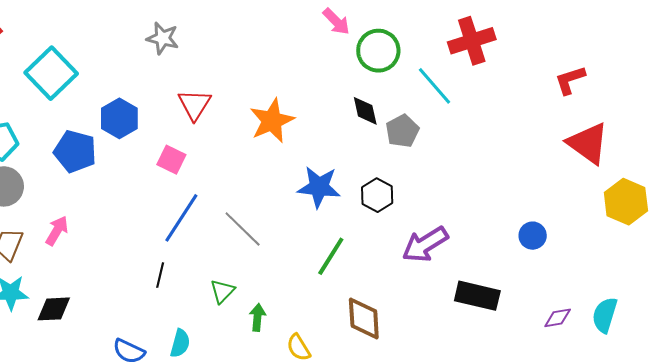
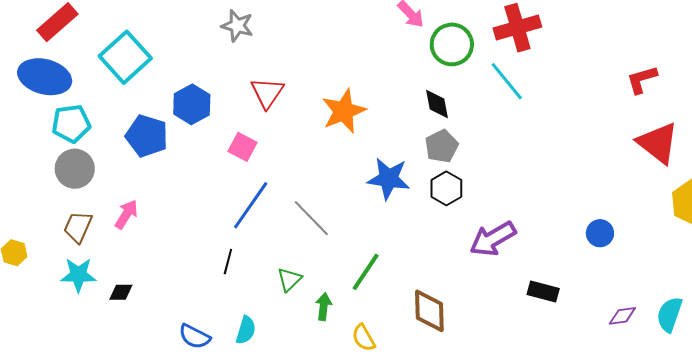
red cross: (472, 41) -> (517, 28), moved
gray pentagon: (402, 131) -> (442, 146), moved
green line: (331, 256) -> (366, 272), moved
black rectangle: (477, 296) -> (543, 291), size x0.7
black diamond: (54, 309) -> (121, 292), size x0.7

